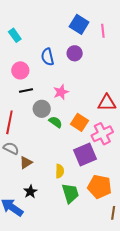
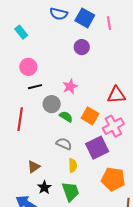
blue semicircle: (48, 57) -> (59, 14), moved, turned -60
gray semicircle: (11, 148) -> (64, 144), moved
brown triangle: (26, 163) -> (34, 167), moved
green trapezoid: (70, 193) -> (71, 192), moved

